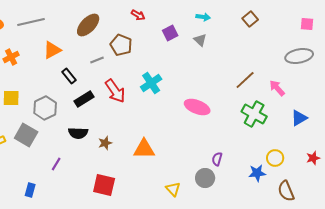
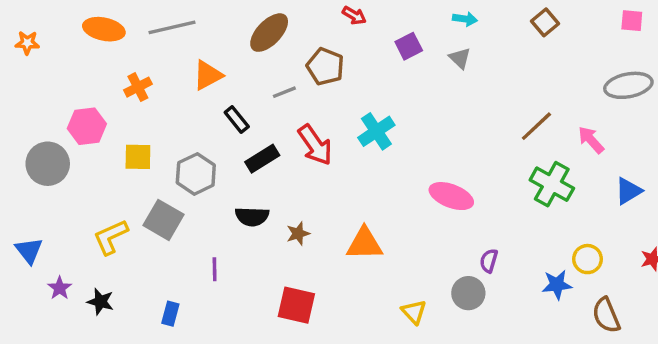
pink square: (307, 24) -> (632, 21), moved
pink ellipse: (197, 107) -> (451, 196), moved
purple line: (56, 164) -> (215, 269), turned -32

